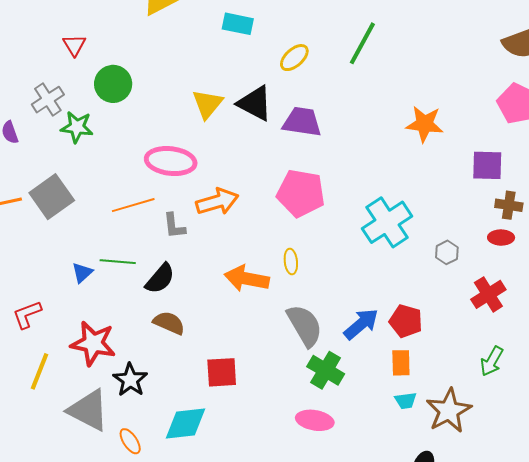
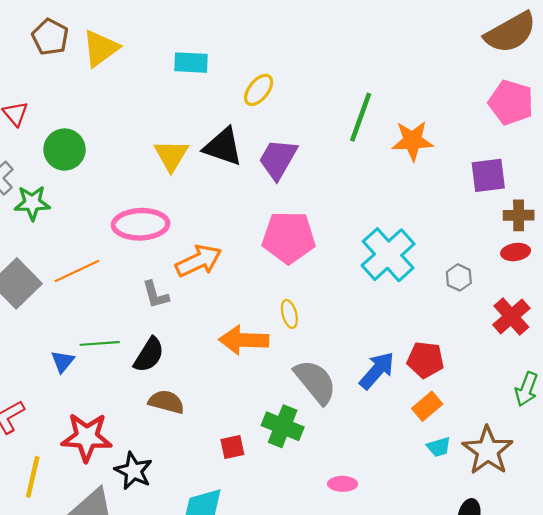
green line: (362, 43) -> (361, 117), moved
purple trapezoid: (302, 122) -> (278, 159), turned -60
orange line: (133, 205) -> (77, 271), moved
orange rectangle: (401, 363) -> (427, 406), turned 60
green cross: (326, 370) -> (283, 426), moved
red square: (222, 372) -> (232, 447), size x0.7
pink ellipse: (315, 420) -> (343, 484), size x0.7

